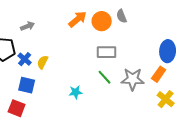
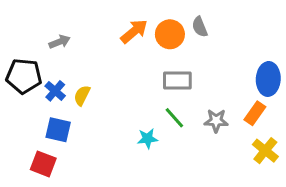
gray star: (133, 79) -> (216, 121), size x0.7
cyan star: (76, 92) -> (148, 139), moved

